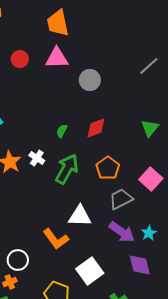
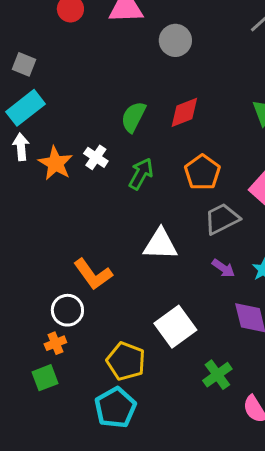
green semicircle: (62, 131) -> (133, 117), size x1.5
green arrow: (67, 169) -> (141, 174), size x0.7
purple arrow: (122, 232) -> (223, 268), size x0.6
orange L-shape: (56, 239) -> (93, 274), moved

